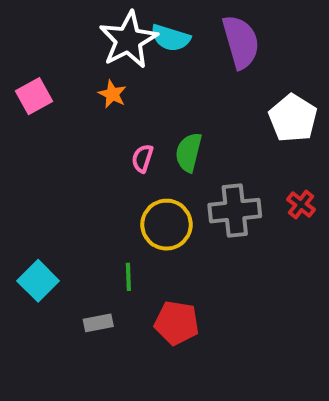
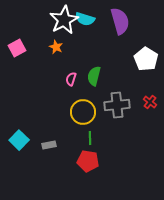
green line: (128, 277) -> (90, 138), moved
gray rectangle: (98, 323) -> (49, 145), moved

